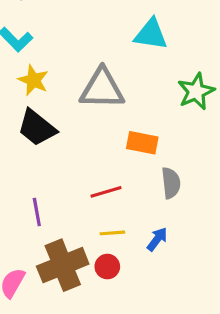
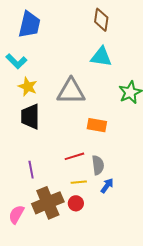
black trapezoid: (37, 128) -> (30, 117), turned 52
gray semicircle: (171, 183) -> (98, 165), moved

